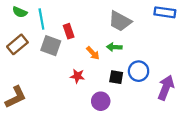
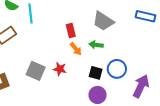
red rectangle: (69, 31) -> (71, 31), moved
gray square: (51, 46) -> (36, 71), moved
purple circle: (101, 101) -> (98, 95), moved

